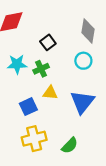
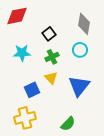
green cross: (41, 69) -> (52, 57), moved
yellow triangle: (50, 93) -> (51, 78), turned 40
yellow cross: (34, 139) -> (25, 118), moved

